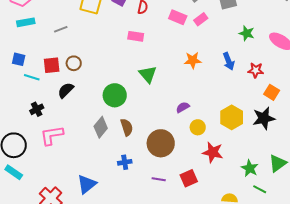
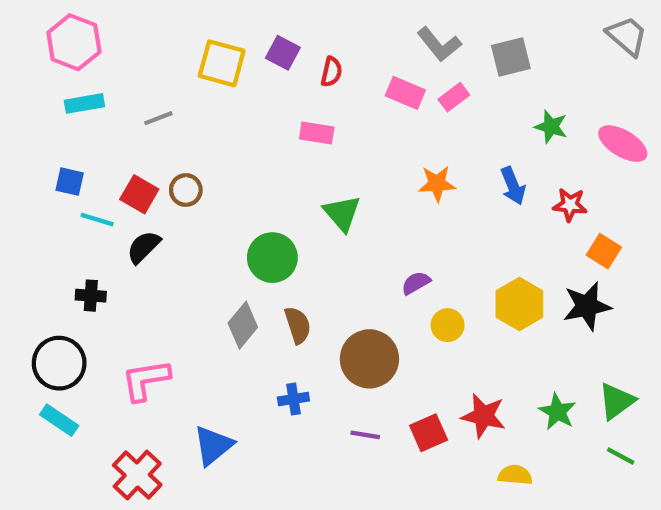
red square: (52, 65) -> (139, 194), turned 36
black semicircle: (66, 90) -> (144, 247), moved
black cross: (37, 109) -> (91, 296), moved, turned 32
pink L-shape: (52, 135) -> (146, 380), moved
red star: (213, 152) -> (483, 416), moved
green line: (260, 189) -> (621, 456), moved

